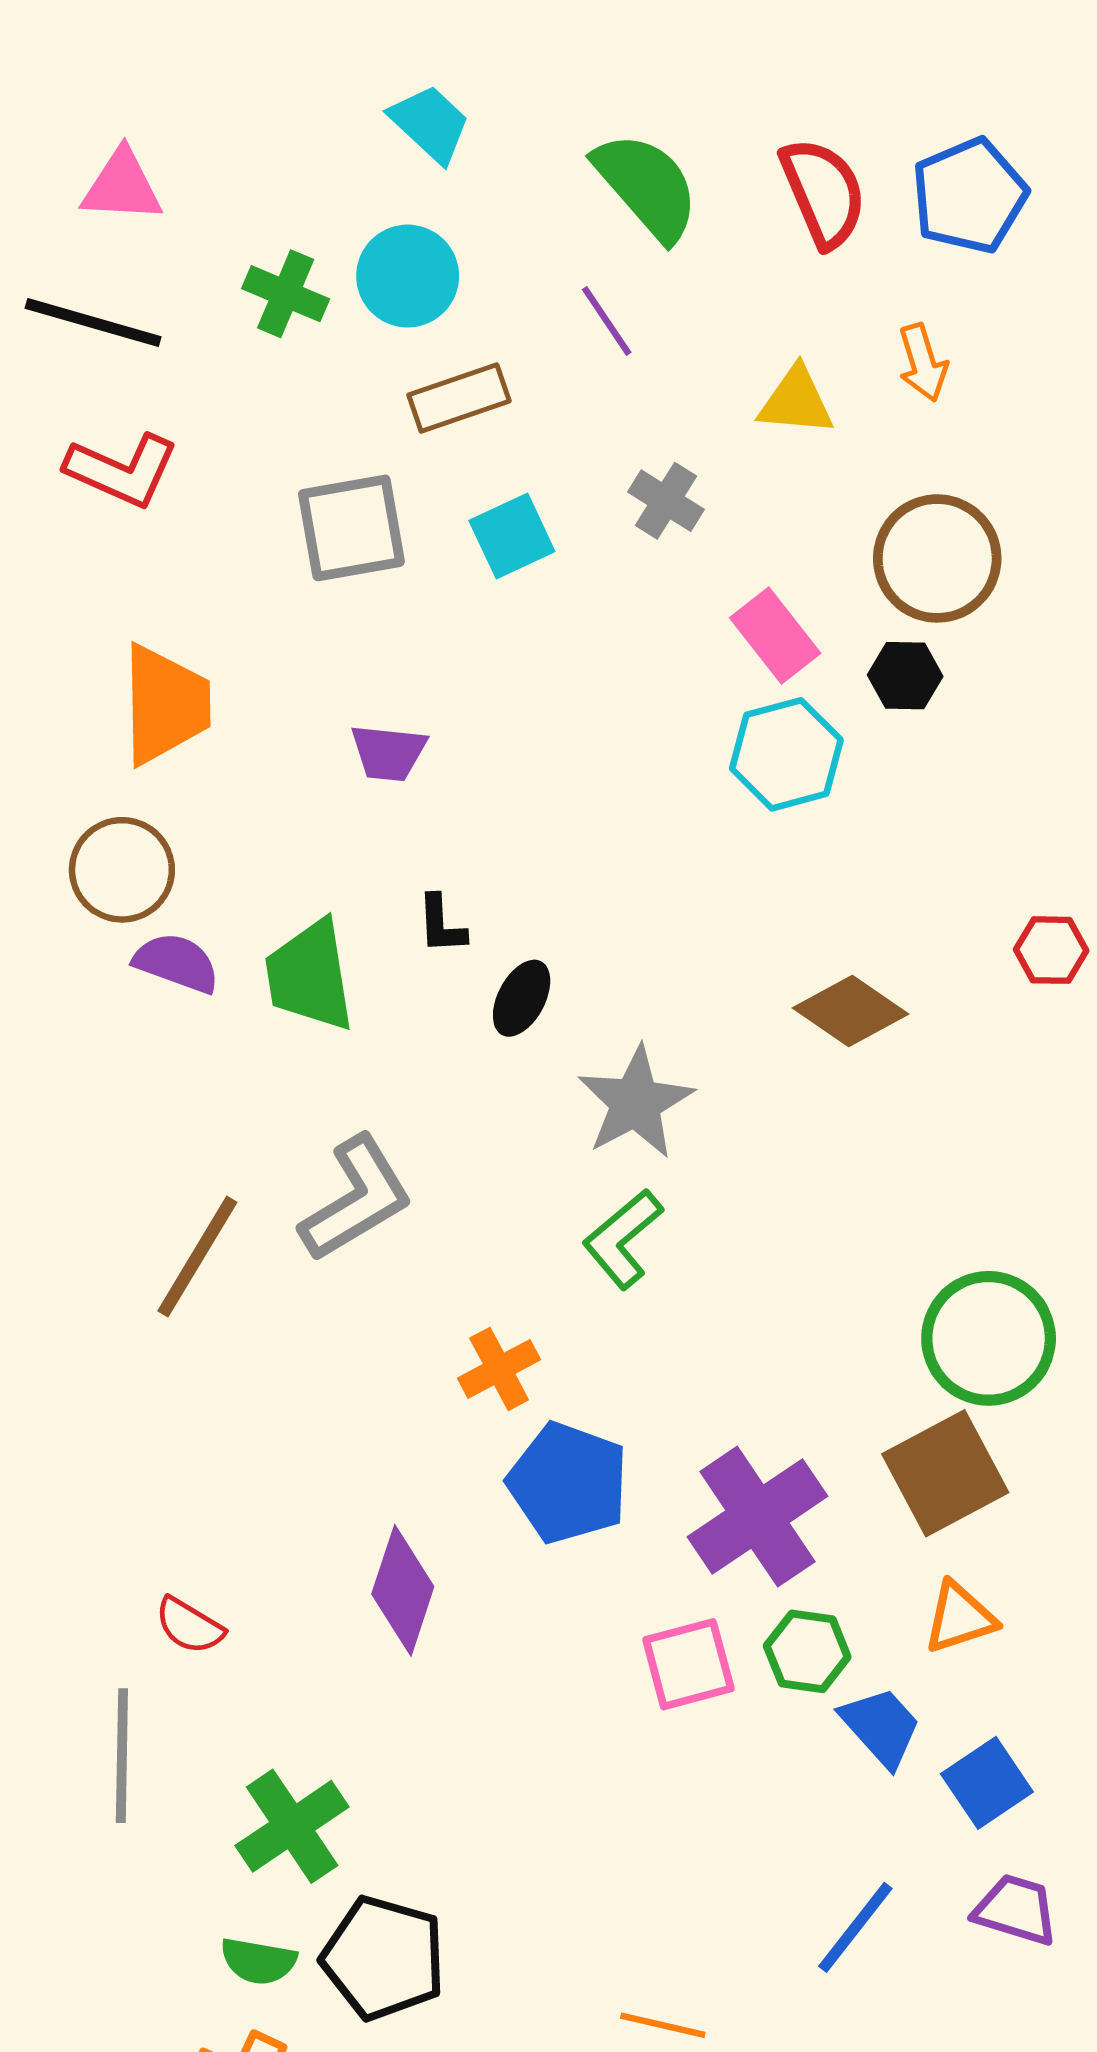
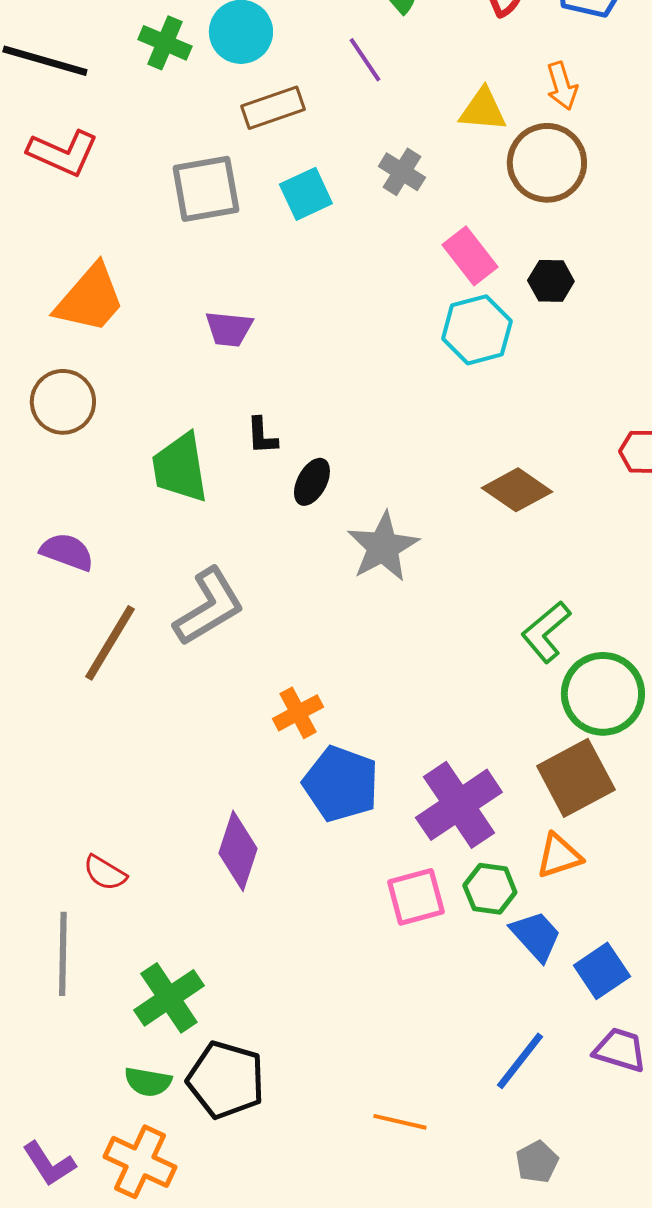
brown circle: (937, 558) -> (547, 163), moved
orange trapezoid: (165, 705) -> (90, 299), turned 42
purple semicircle: (177, 963) -> (67, 552), moved
green L-shape: (623, 1239) -> (546, 632), moved
orange triangle: (960, 1618) -> (559, 856), moved

